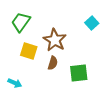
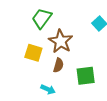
green trapezoid: (21, 22) -> (42, 18), moved
cyan arrow: (15, 83) -> (48, 89), moved

